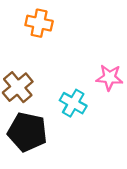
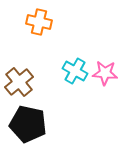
cyan cross: (73, 103) -> (75, 71), moved

